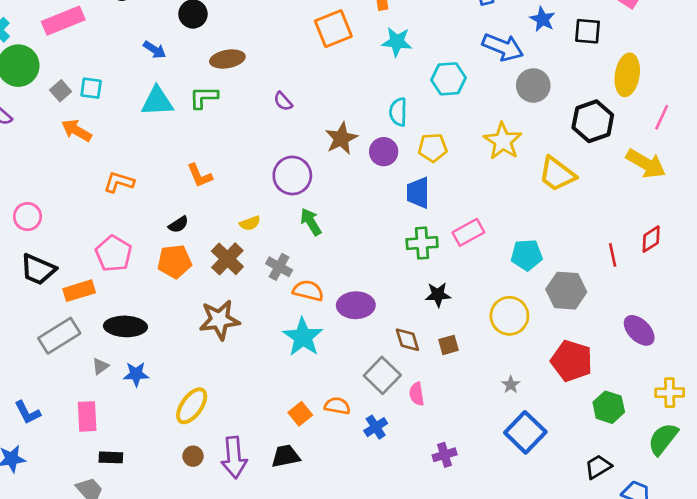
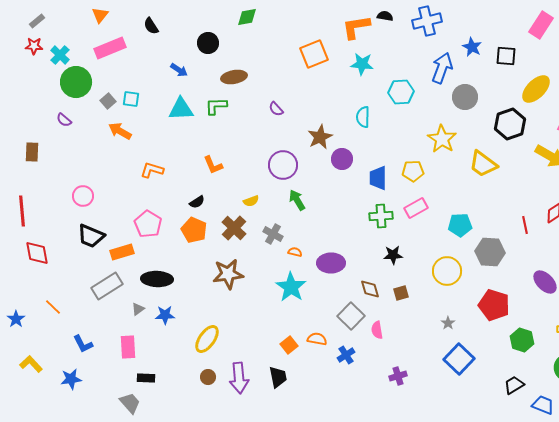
blue arrow: (503, 47) -> (442, 68), turned -92
yellow ellipse: (627, 75) -> (536, 89), turned 36
yellow pentagon: (433, 148) -> (413, 171), moved
purple circle: (384, 152) -> (342, 159), moved
orange pentagon: (174, 262) -> (194, 230), turned 30
orange semicircle: (308, 291) -> (295, 252), size x0.6
black trapezoid: (286, 456) -> (278, 377), turned 90

